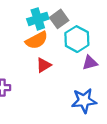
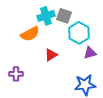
gray square: (59, 19) -> (64, 16), turned -35
orange semicircle: (37, 40) -> (30, 34), moved

